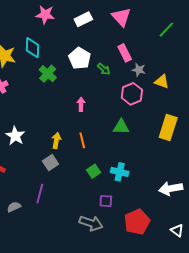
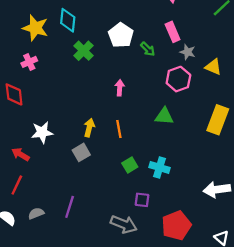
white star: (15, 136) -> (42, 132), moved, turned 30
purple line: (40, 194) -> (70, 207), moved
gray semicircle: (14, 207) -> (36, 213), moved

